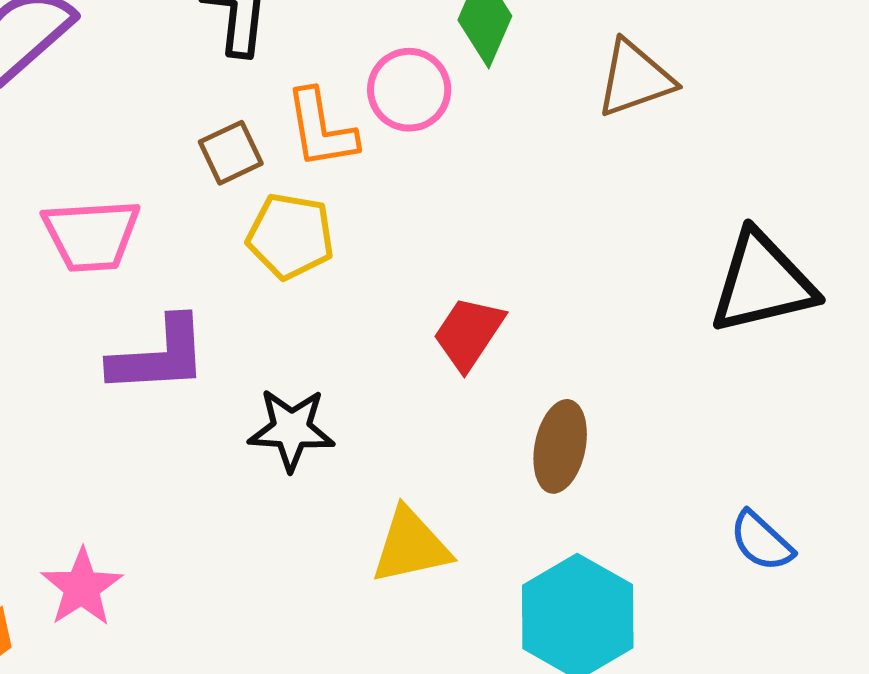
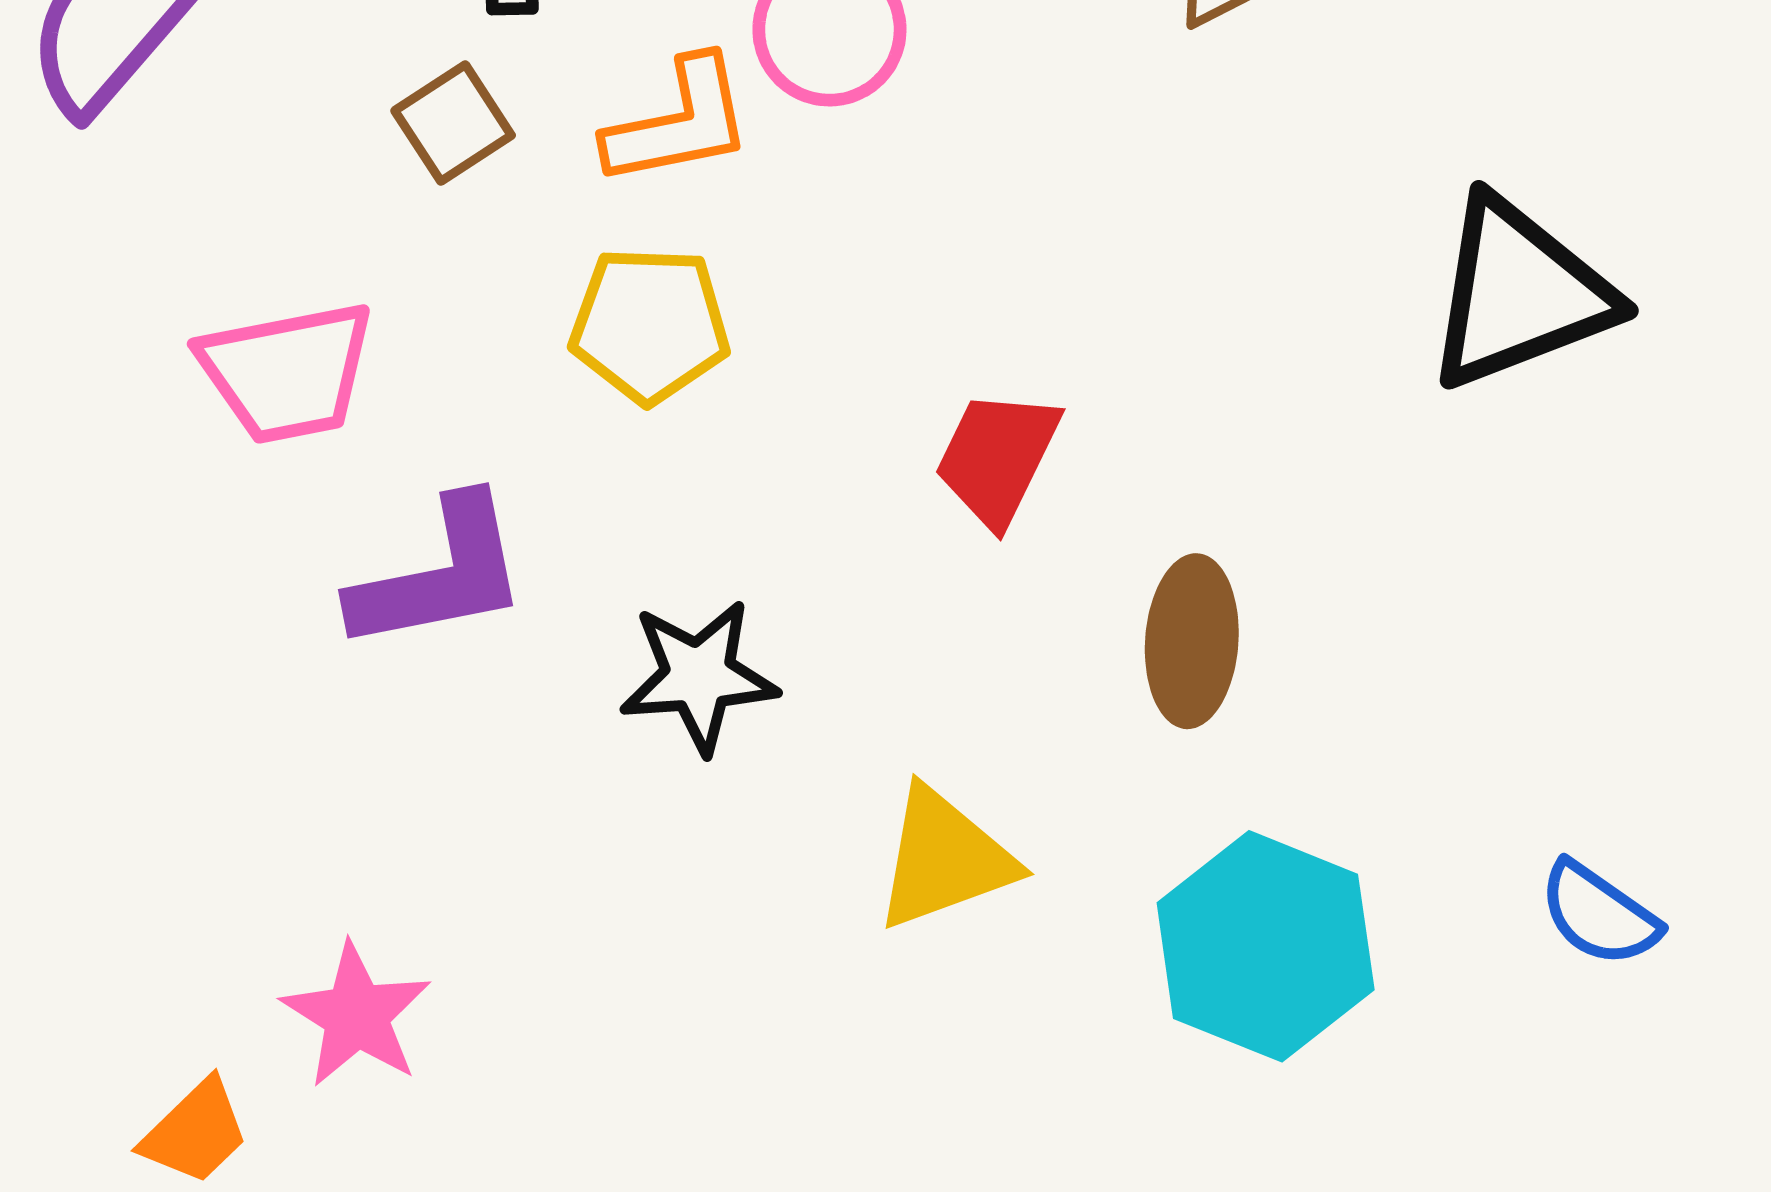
orange L-shape: (321, 129) -> (679, 122), turned -84
brown square: (231, 153) -> (453, 123), moved
blue semicircle: (762, 541) -> (1599, 914), moved

